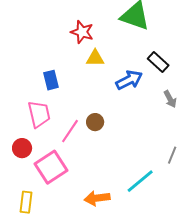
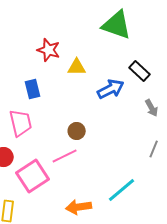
red star: (82, 32) -> (49, 50), moved
pink line: (70, 131) -> (65, 156), moved, turned 30
gray line: (172, 155) -> (154, 149), moved

